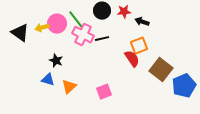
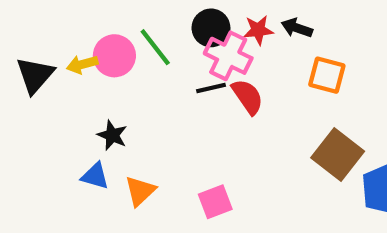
black arrow: (142, 22) -> (297, 28), moved
black triangle: (20, 33) -> (35, 75), turned 36
pink cross: (83, 35) -> (228, 56), moved
orange square: (139, 46) -> (327, 75), moved, turned 36
red semicircle: (132, 59) -> (247, 97), moved

